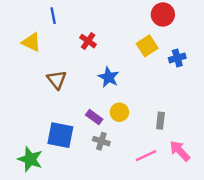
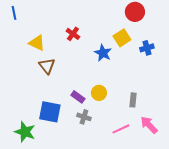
blue line: (53, 16) -> (14, 13), moved
yellow triangle: (31, 42) -> (37, 43), moved
blue star: (109, 77) -> (103, 53), moved

